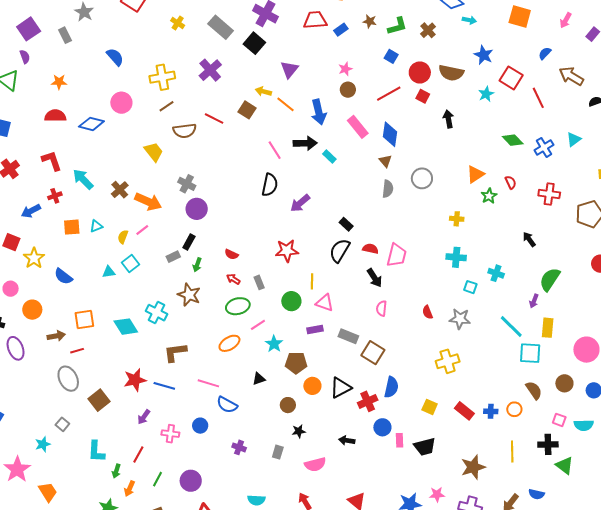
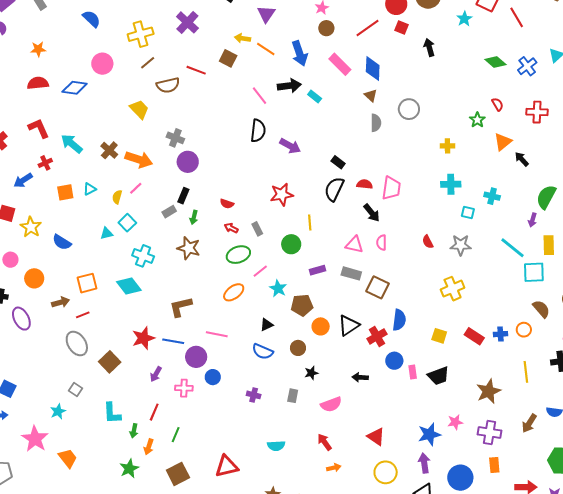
orange triangle: (475, 174) -> (503, 142), moved
purple arrow: (300, 203) -> (290, 146), turned -105
pink triangle: (325, 303) -> (354, 245), moved
cyan cross: (157, 313) -> (143, 256), moved
blue semicircle: (227, 405) -> (263, 352), moved
purple circle: (191, 481) -> (196, 357), moved

